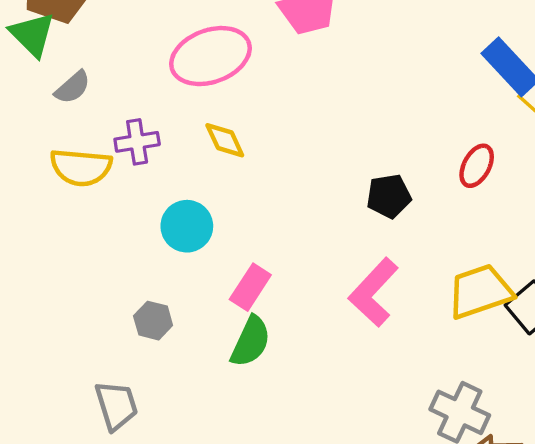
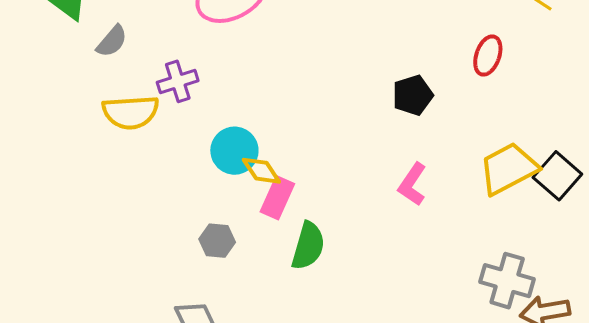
yellow diamond: (225, 140) -> (261, 171), moved
pink rectangle: (250, 287) -> (277, 198), moved
pink L-shape: (374, 292) -> (412, 184), size x0.7

